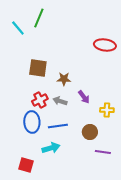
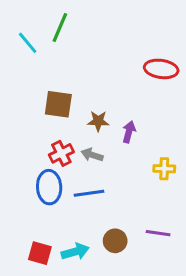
purple arrow: (84, 97) -> (129, 132), moved, turned -128
brown circle: (90, 132) -> (115, 241), moved
cyan arrow: (51, 148) -> (75, 252), moved

